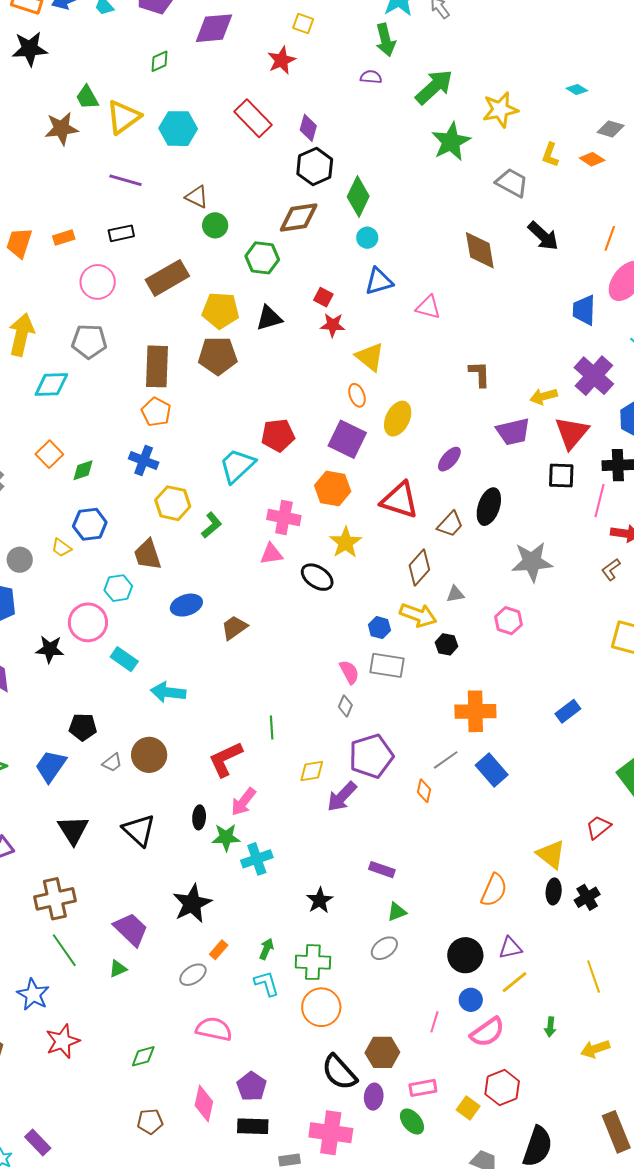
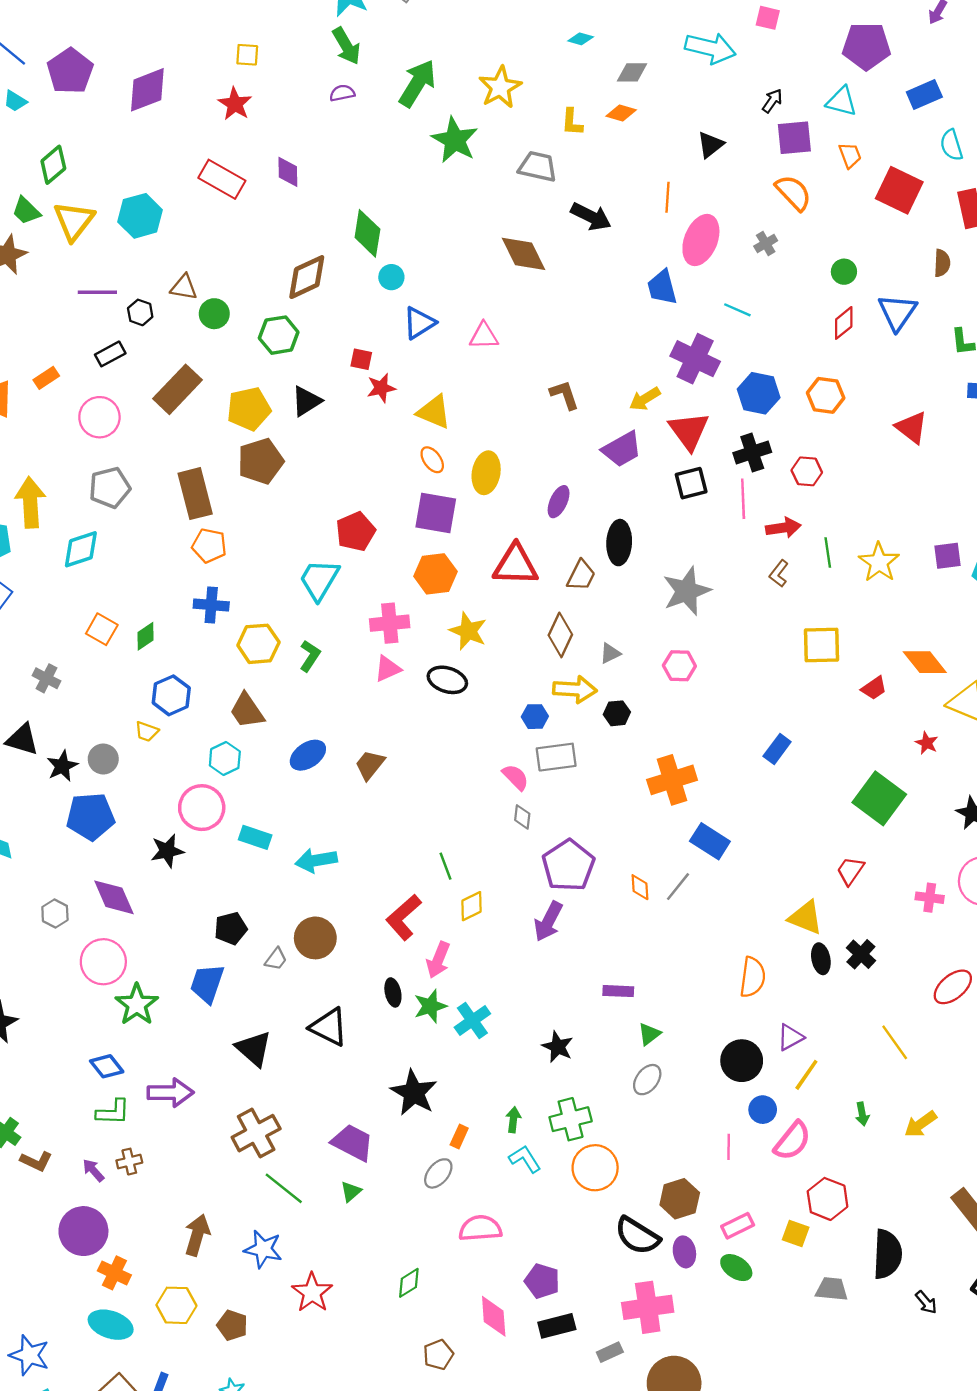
green diamond: (159, 61) -> (53, 165), moved, size x1.4
black hexagon: (315, 167) -> (140, 312), moved, size x0.6
gray line: (446, 760) -> (678, 887), moved
yellow diamond: (312, 771) -> (472, 906), moved

